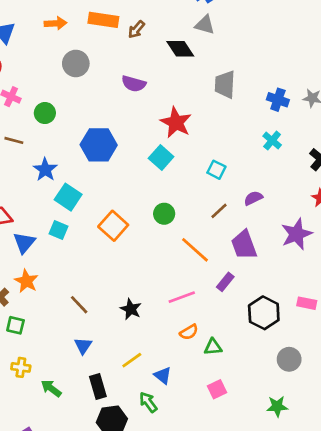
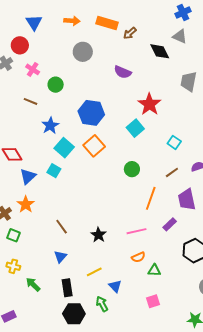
orange square: (113, 226) -> (94, 146), moved
orange line: (195, 250) -> (151, 198), turned 60

